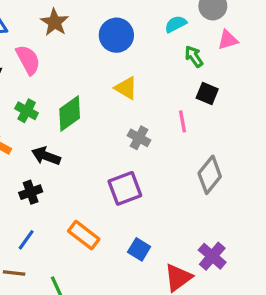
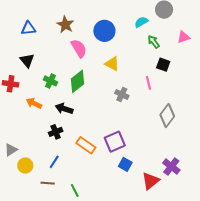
pink triangle: (228, 40) -> (184, 37), moved
pink semicircle: (28, 60) -> (79, 48), moved
purple square: (125, 188) -> (115, 142), moved
orange rectangle: (84, 235) -> (86, 145), moved

